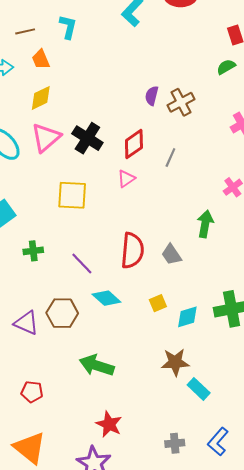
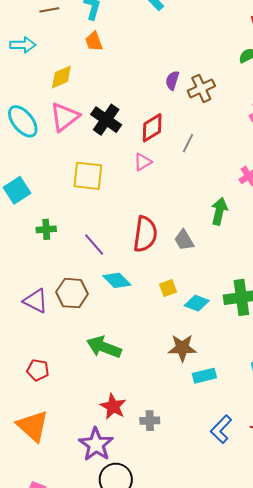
orange trapezoid: (41, 59) -> (94, 41), moved
cyan diamond: (187, 317) -> (197, 303), turned 35
cyan rectangle: (199, 389) -> (204, 376), turned -60
gray cross: (175, 443) -> (150, 421), moved

